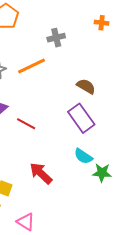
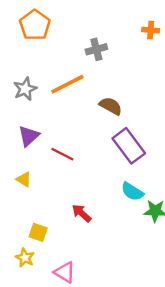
brown semicircle: (86, 86) -> (111, 106), moved
red arrow: (41, 173) -> (82, 213), size x0.7

